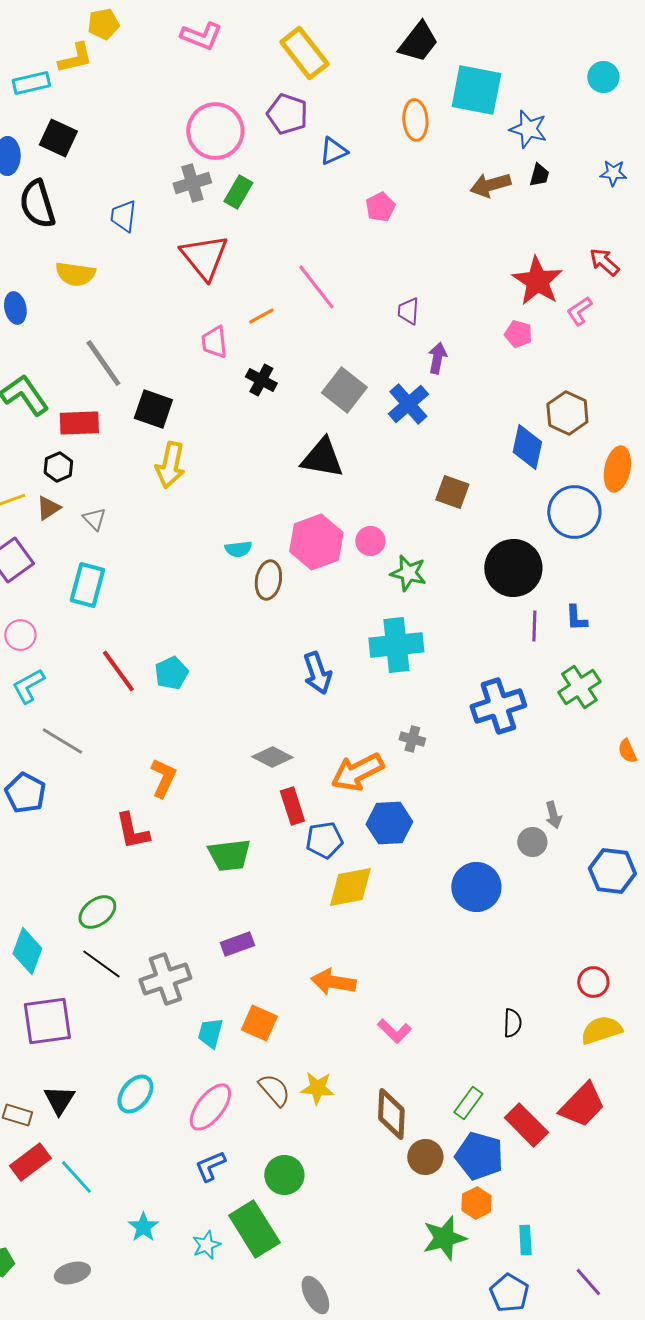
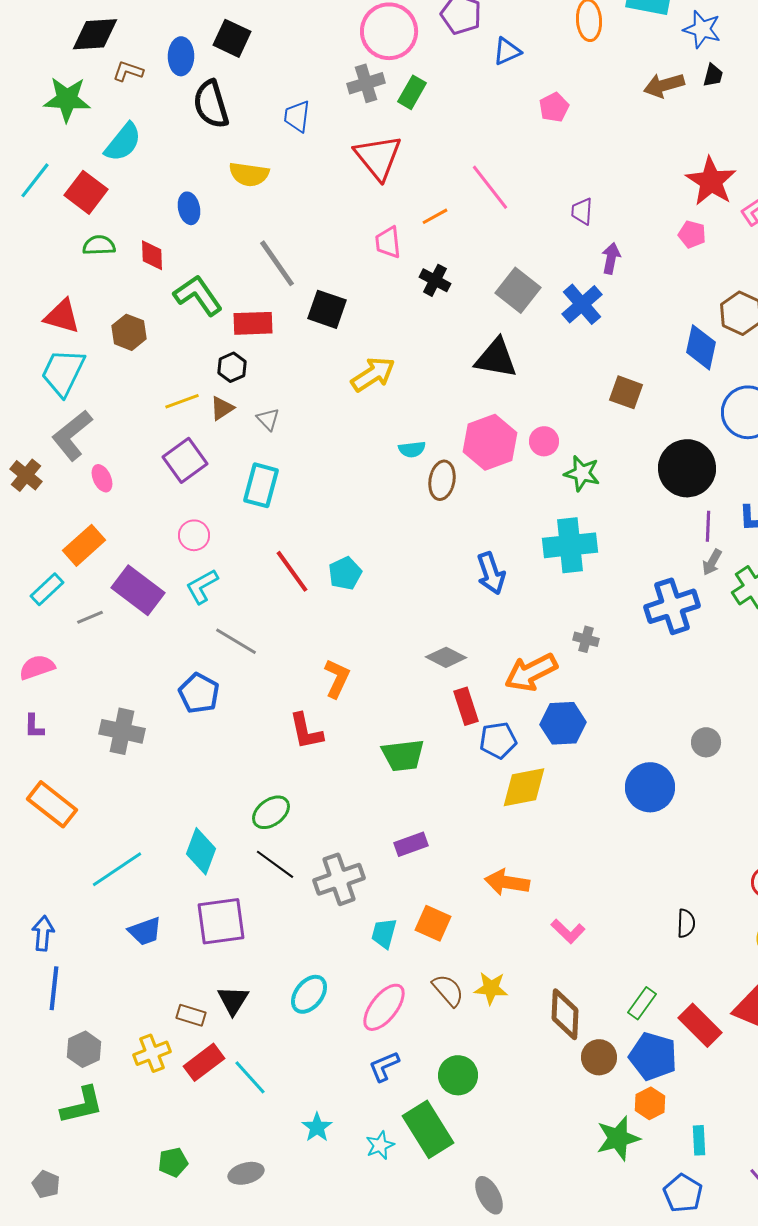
yellow arrow: (170, 465) -> (373, 374), moved, turned -135
gray arrow: (553, 815) -> (712, 562), moved, turned 44

